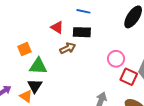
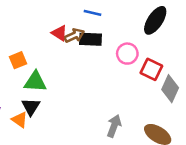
brown arrow: (68, 48) -> (74, 35), moved
pink circle: (116, 59) -> (127, 54), moved
red square: (129, 77) -> (151, 69), moved

